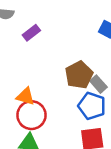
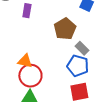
purple rectangle: (31, 33) -> (27, 11), turned -40
brown pentagon: (79, 75) -> (65, 29), moved

